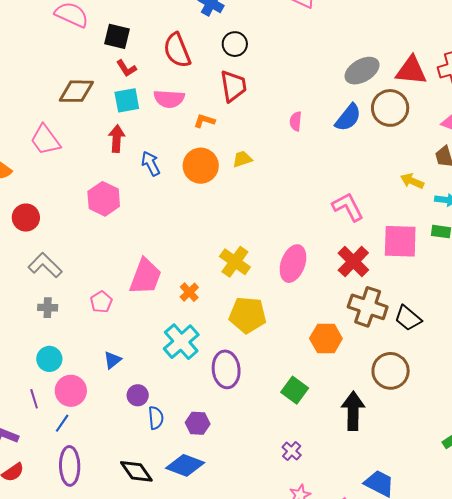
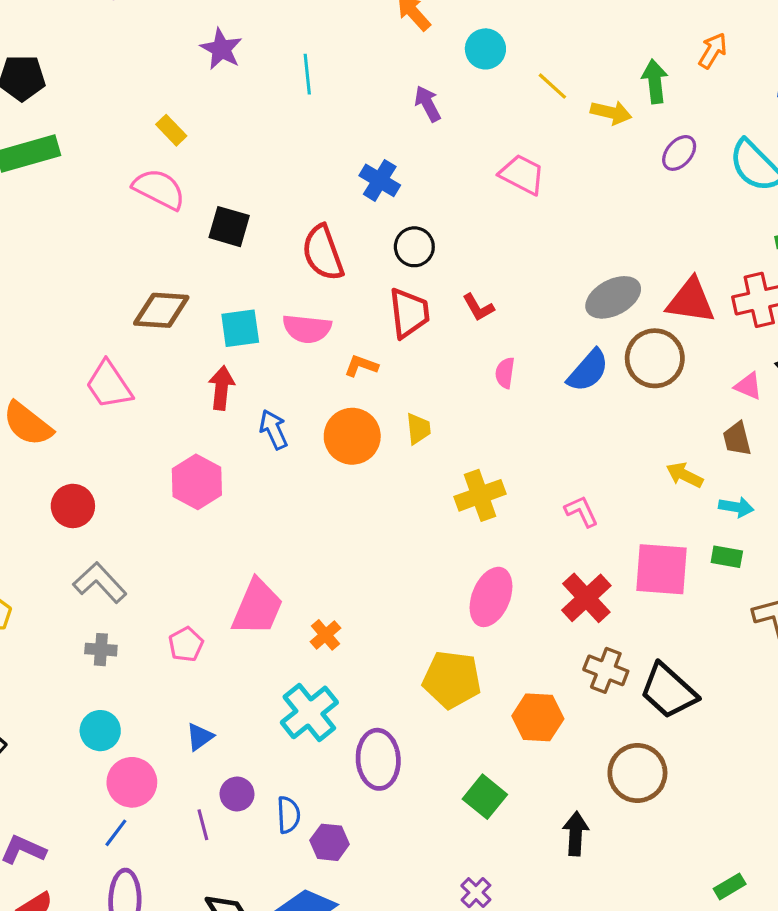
red L-shape: (126, 68) -> (478, 307), moved
yellow trapezoid: (242, 159) -> (418, 429), turned 100
pink L-shape: (348, 207) -> (581, 511), size x0.7
yellow cross: (235, 262) -> (480, 495), moved, turned 32
brown cross: (368, 307) -> (606, 670), size x0.7
yellow pentagon: (248, 315) -> (452, 680), moved
black trapezoid: (408, 318) -> (668, 691), size x1.4
purple line: (34, 399) -> (203, 825), moved
black arrow: (353, 411) -> (576, 834), size x0.7
blue semicircle: (156, 418) -> (288, 815), moved

